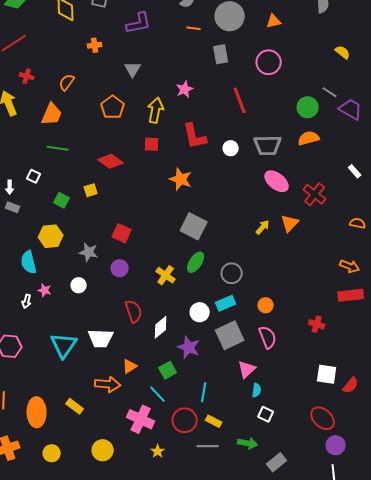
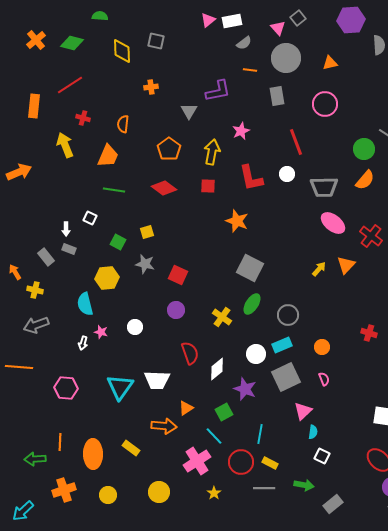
purple L-shape: (139, 23) -> (218, 91), moved
orange semicircle: (67, 82) -> (123, 124), turned -30
orange semicircle: (309, 138) -> (365, 180), turned 145
white circle: (231, 148) -> (287, 174), moved
red diamond: (111, 161) -> (164, 188), moved
gray star: (89, 252) -> (145, 264), moved
red cross: (317, 324) -> (369, 333), moved
pink semicircle: (268, 337) -> (324, 379), size x0.6
pink cross: (141, 419) -> (197, 461), turned 32

